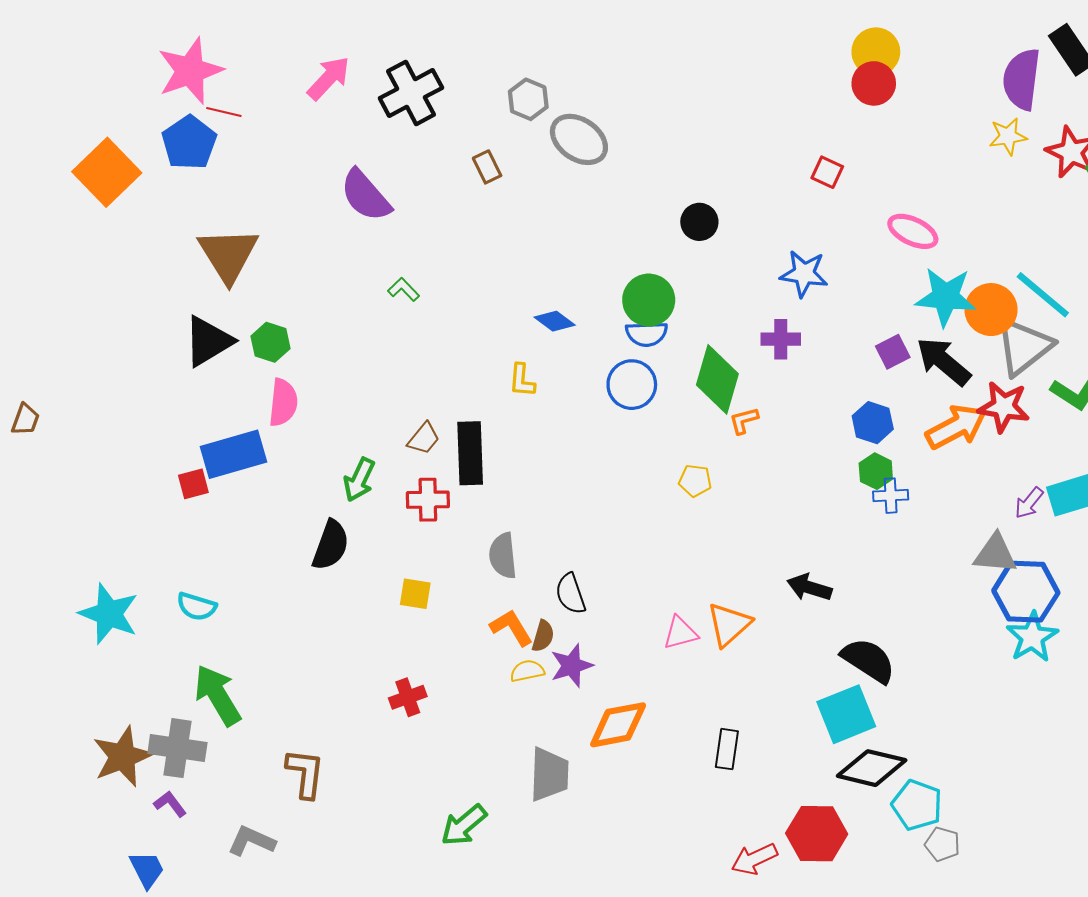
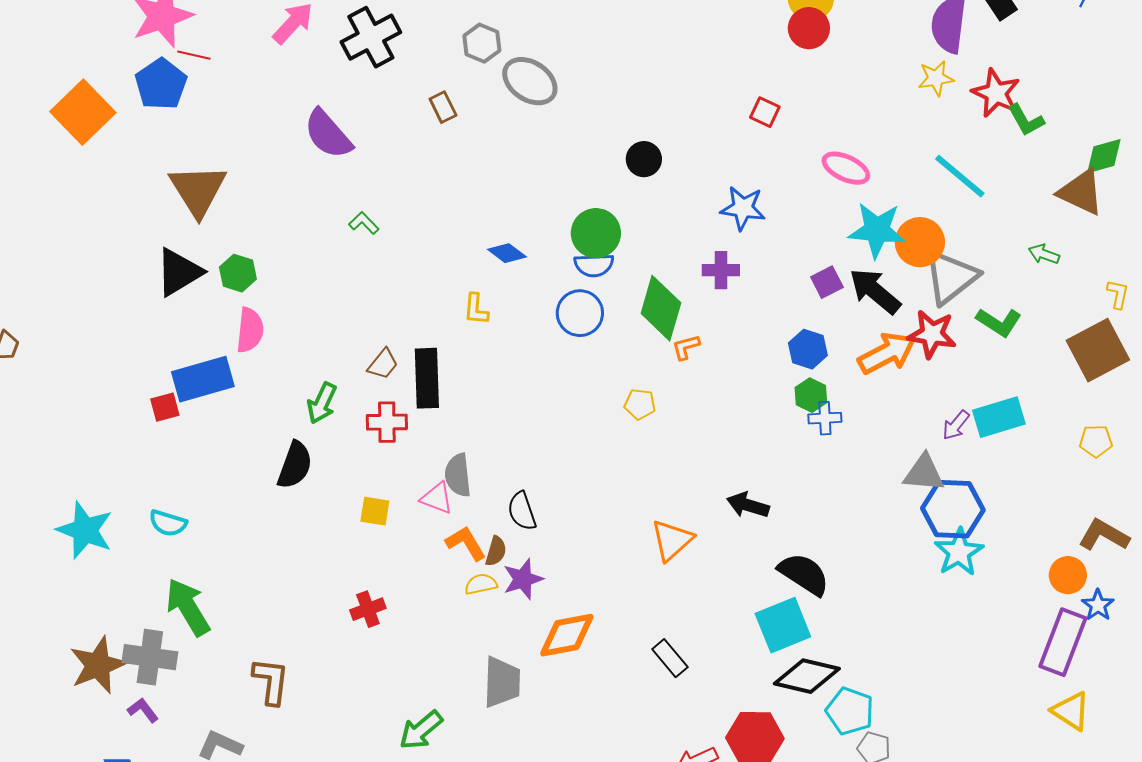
cyan line: (1043, 295) -> (960, 176), moved
pink triangle: (680, 633) -> (437, 498), moved, turned 36
black rectangle: (727, 749) -> (670, 658), turned -48

